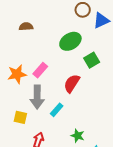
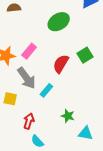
green square: (92, 60) -> (85, 55), moved
gray arrow: (37, 97) -> (27, 78), turned -35

